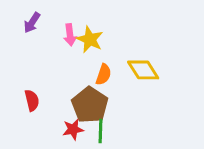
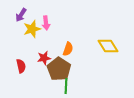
yellow star: (90, 39) -> (32, 29), moved, turned 30
yellow diamond: (143, 70) -> (108, 46), moved
red star: (73, 129) -> (44, 58), moved

